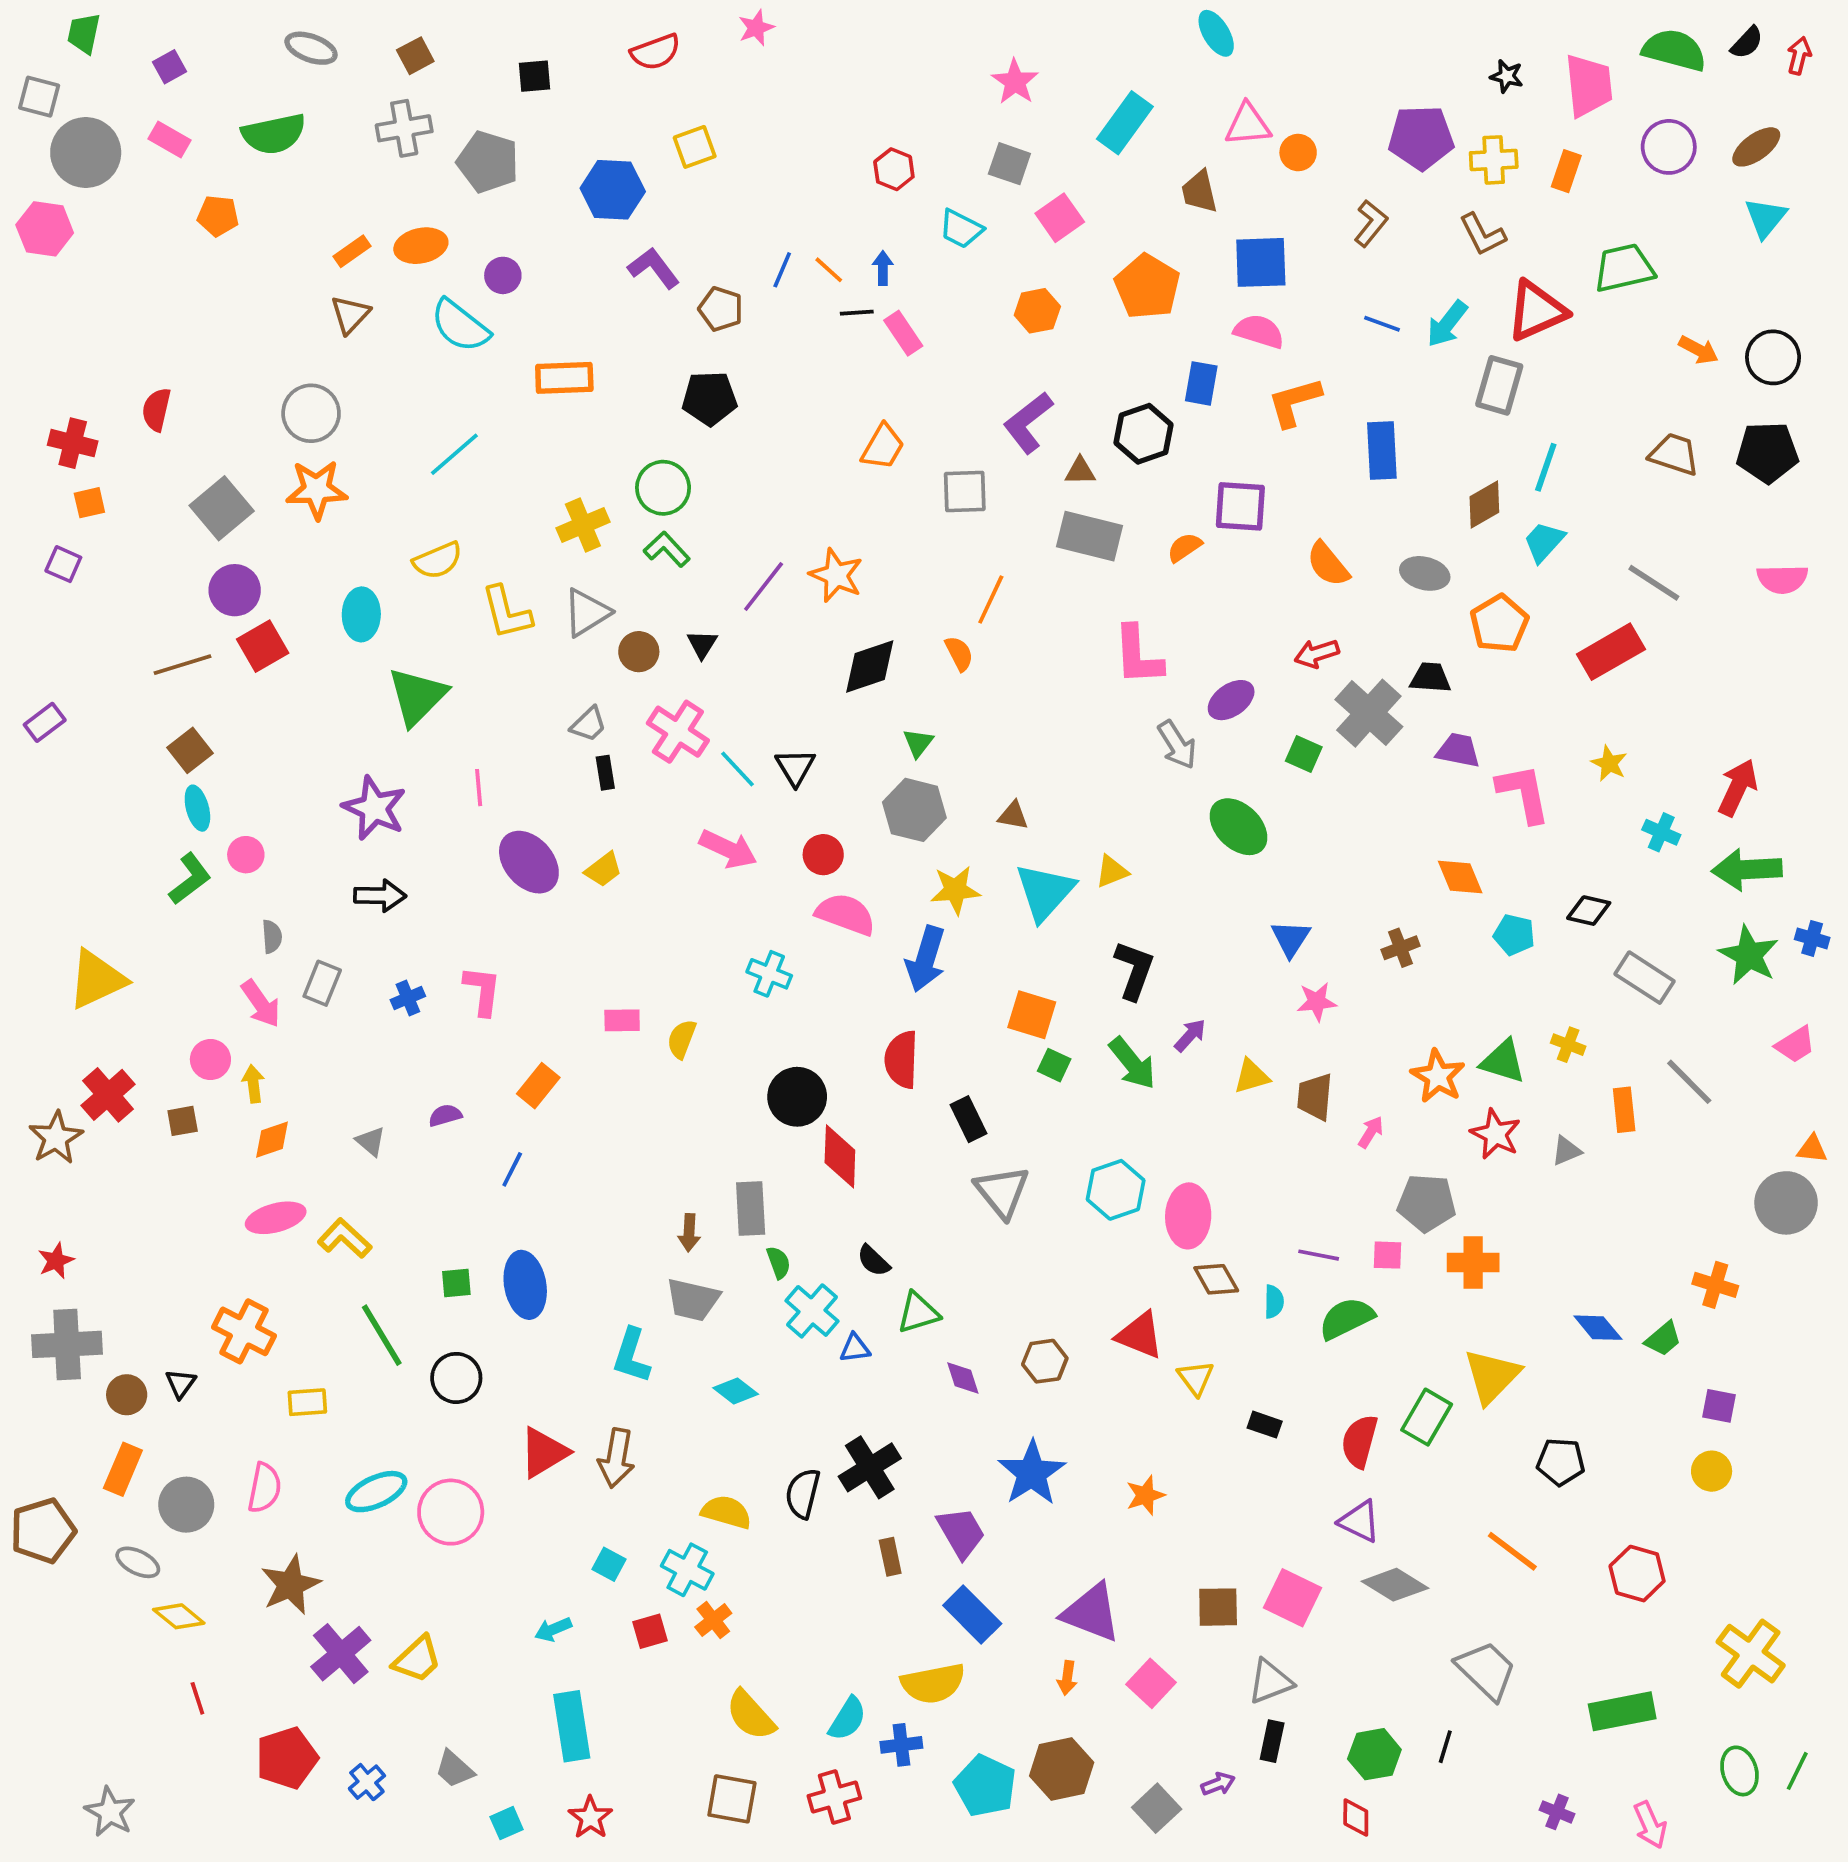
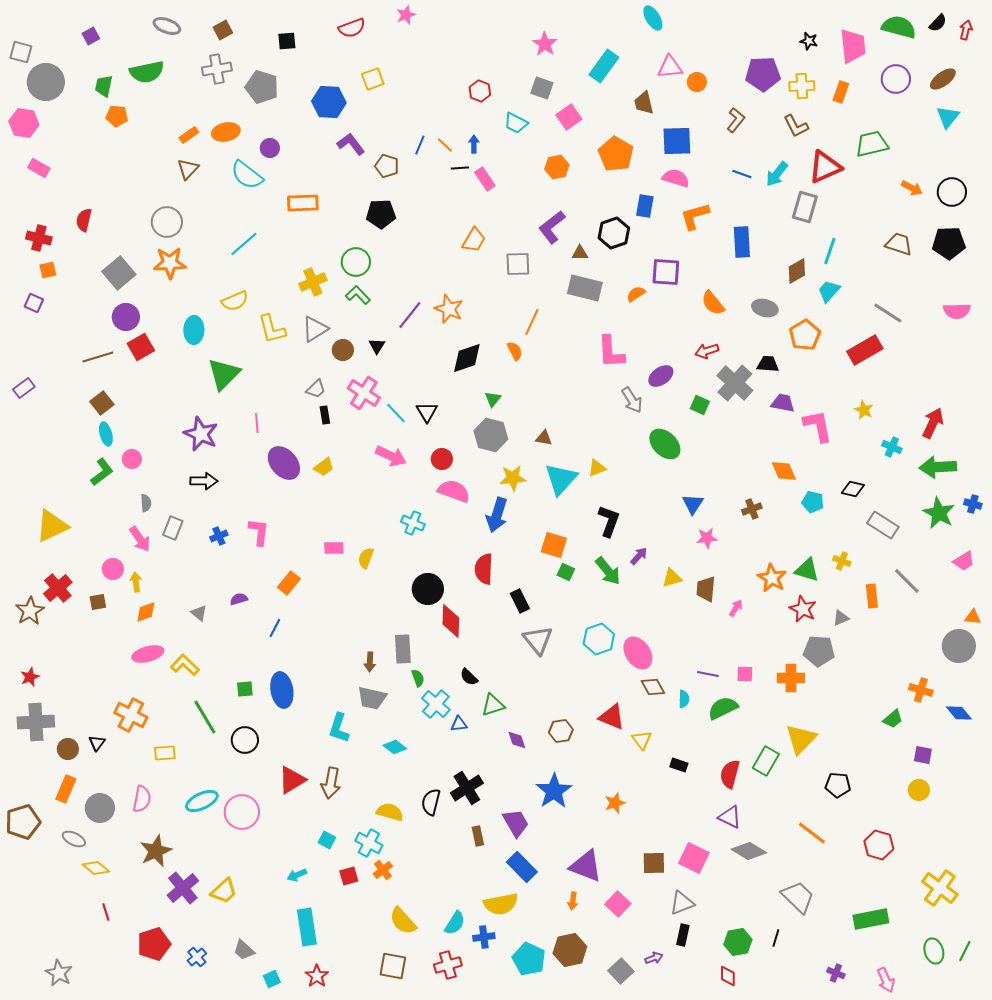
green trapezoid: (84, 33) -> (104, 86), moved
pink rectangle: (169, 139) -> (39, 168), moved
gray pentagon: (1427, 1203) -> (819, 651), moved
pink ellipse: (1188, 1216) -> (638, 653), turned -36
blue diamond: (1598, 1328) -> (959, 713), moved

